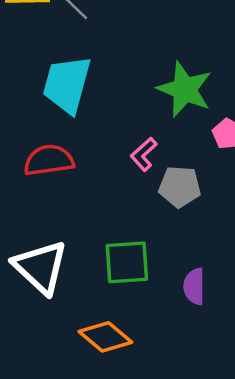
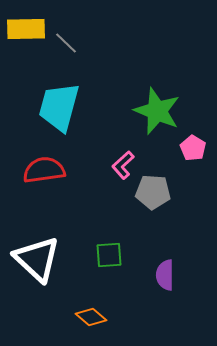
green square: (127, 262) -> (109, 255), size x0.7
orange diamond: (105, 337) -> (91, 317), size x0.7

